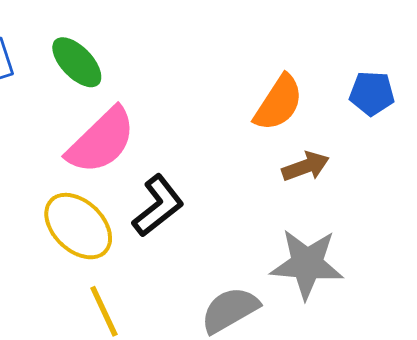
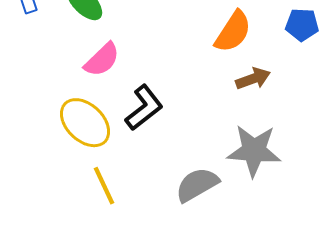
pink semicircle: (101, 141) -> (102, 60), size x0.7

